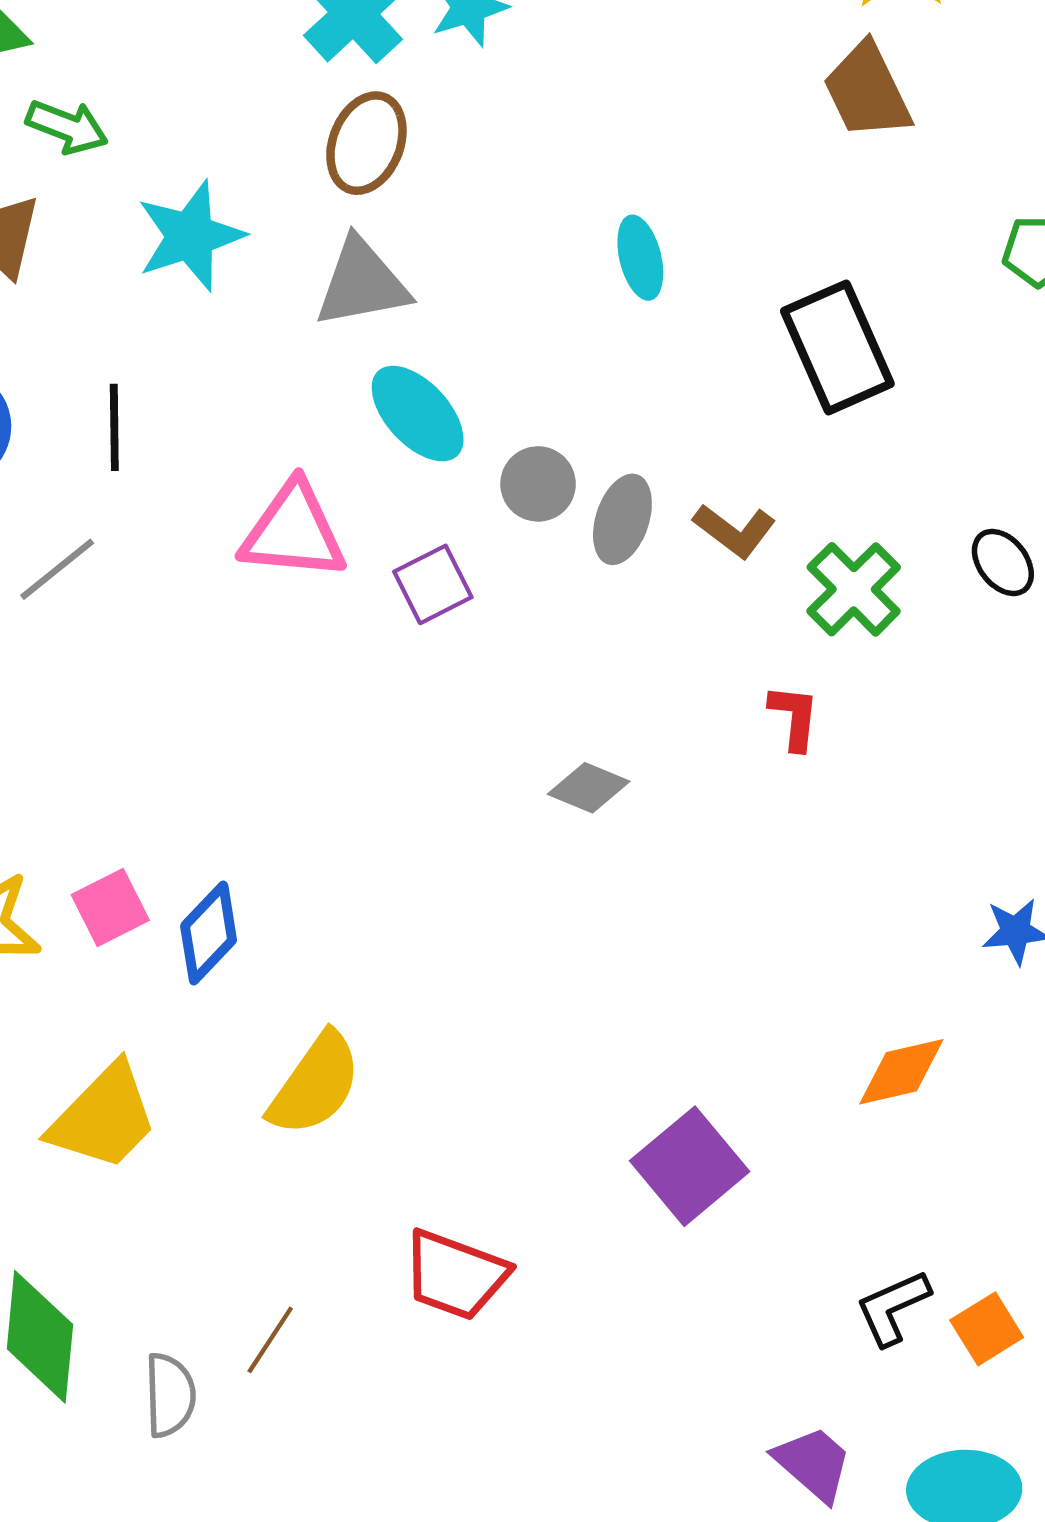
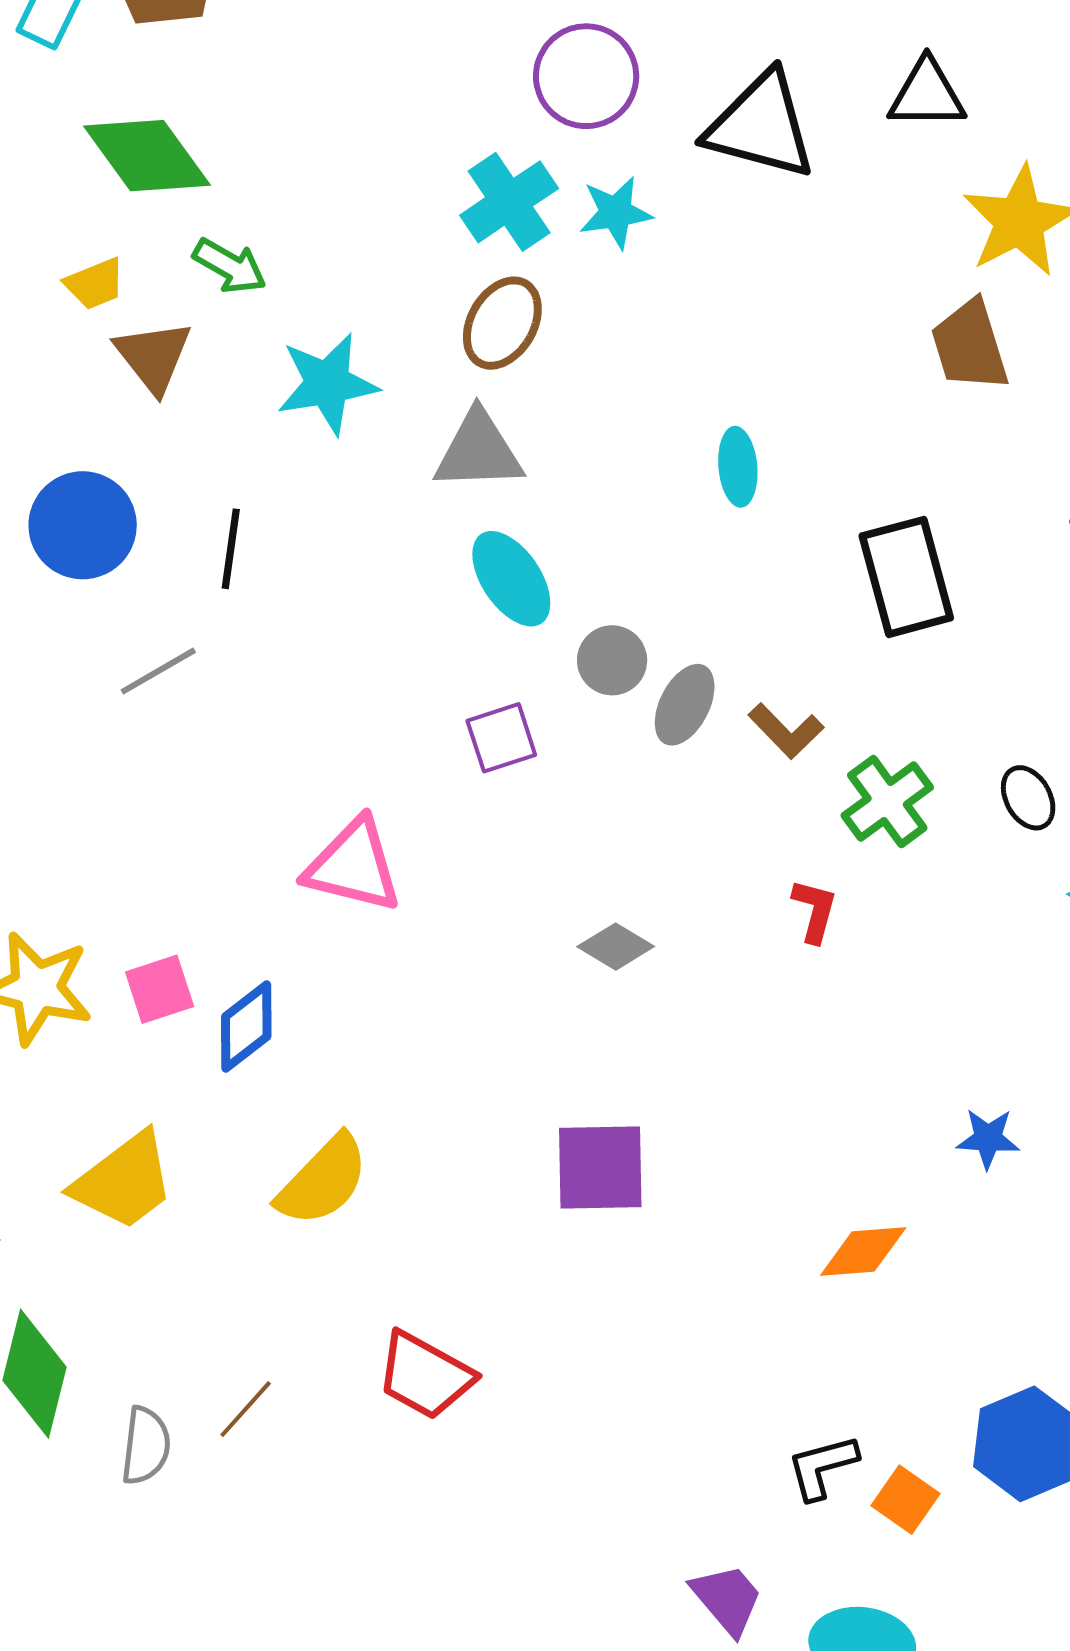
pink triangle: (293, 531) -> (353, 866), moved
purple square: (690, 1166) -> (600, 1168), moved, turned 30
orange square: (987, 1329) -> (905, 1500), turned -32

